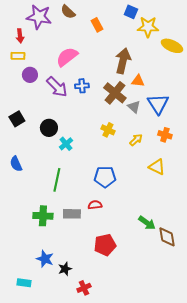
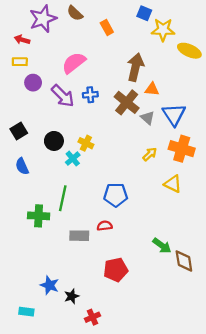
purple star: (39, 17) -> (43, 19), turned -30
red arrow: (20, 36) -> (22, 40), turned 112
yellow cross: (108, 130) -> (86, 143), moved
orange cross: (165, 135) -> (182, 149), size x1.6
blue semicircle: (16, 164) -> (22, 166), moved
green cross: (43, 216) -> (39, 216), moved

